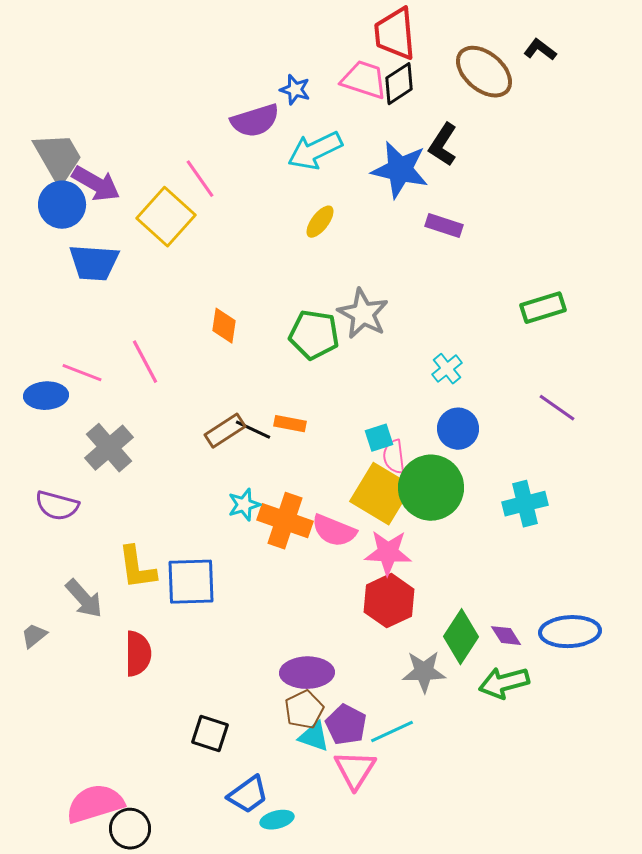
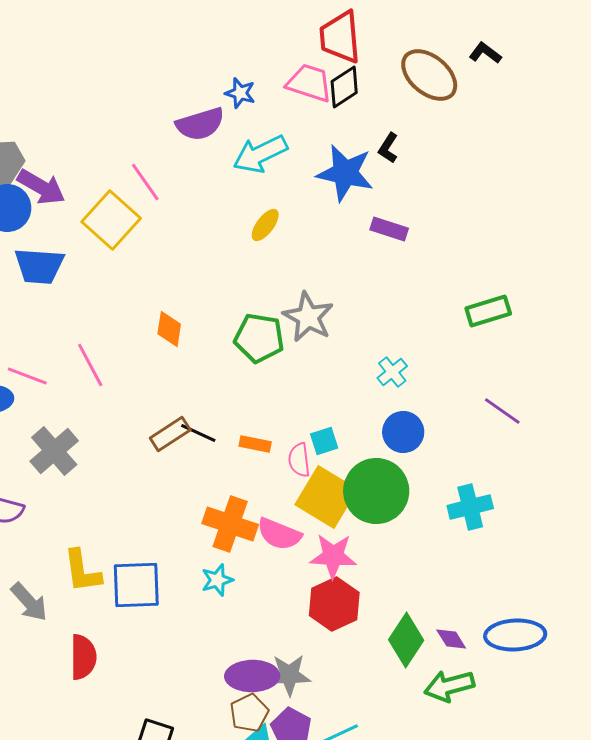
black L-shape: (443, 145) -> (388, 148), size x0.7
orange rectangle: (290, 424) -> (255, 444), moved
pink semicircle: (394, 457) -> (299, 460), moved
cyan star: (244, 505) -> (217, 580), moved
gray star: (424, 672) -> (289, 675), moved

